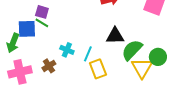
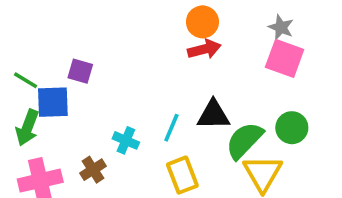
green line: (42, 23) -> (26, 80), moved
cyan line: (88, 54) -> (171, 128), moved
green circle: (158, 57) -> (292, 128), moved

